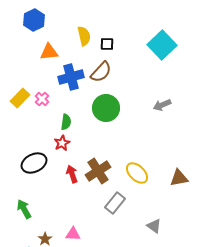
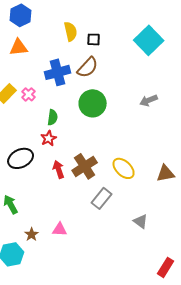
orange triangle: (49, 52) -> (19, 47), moved

